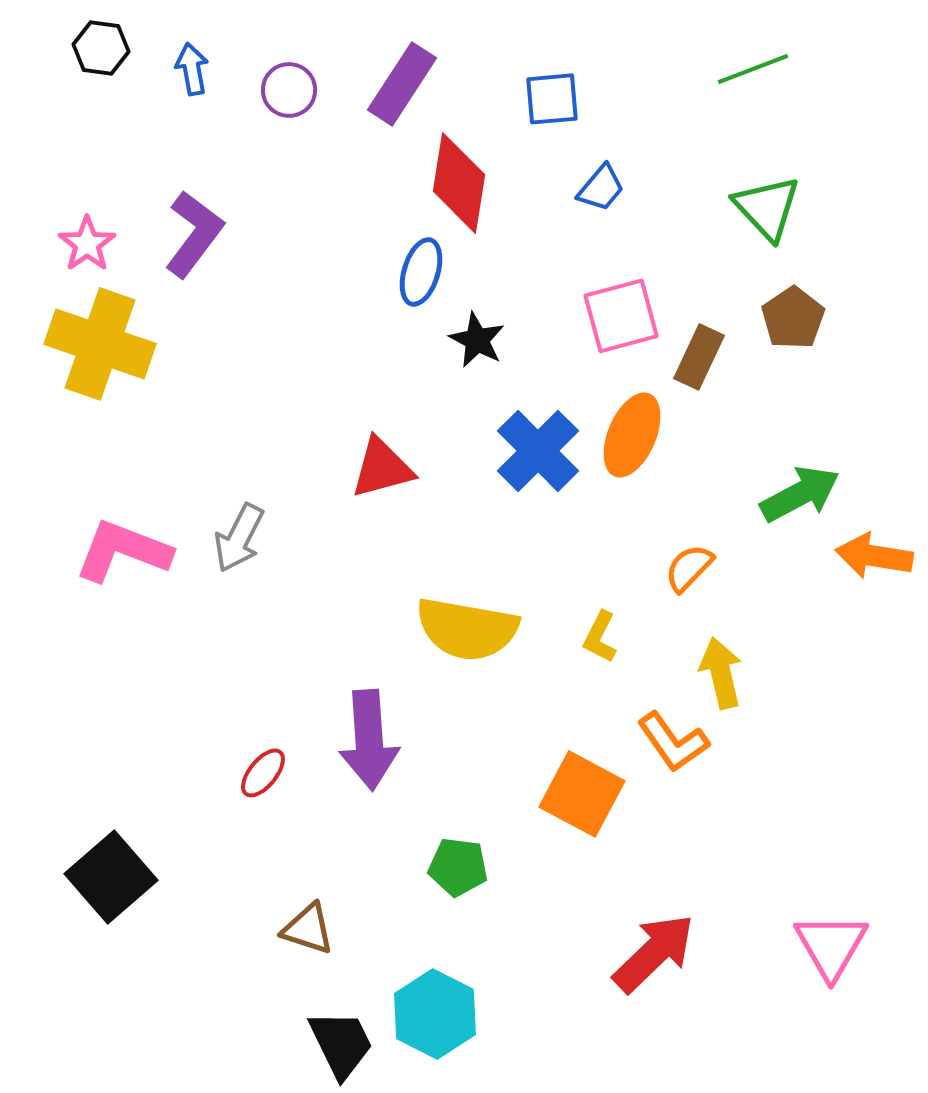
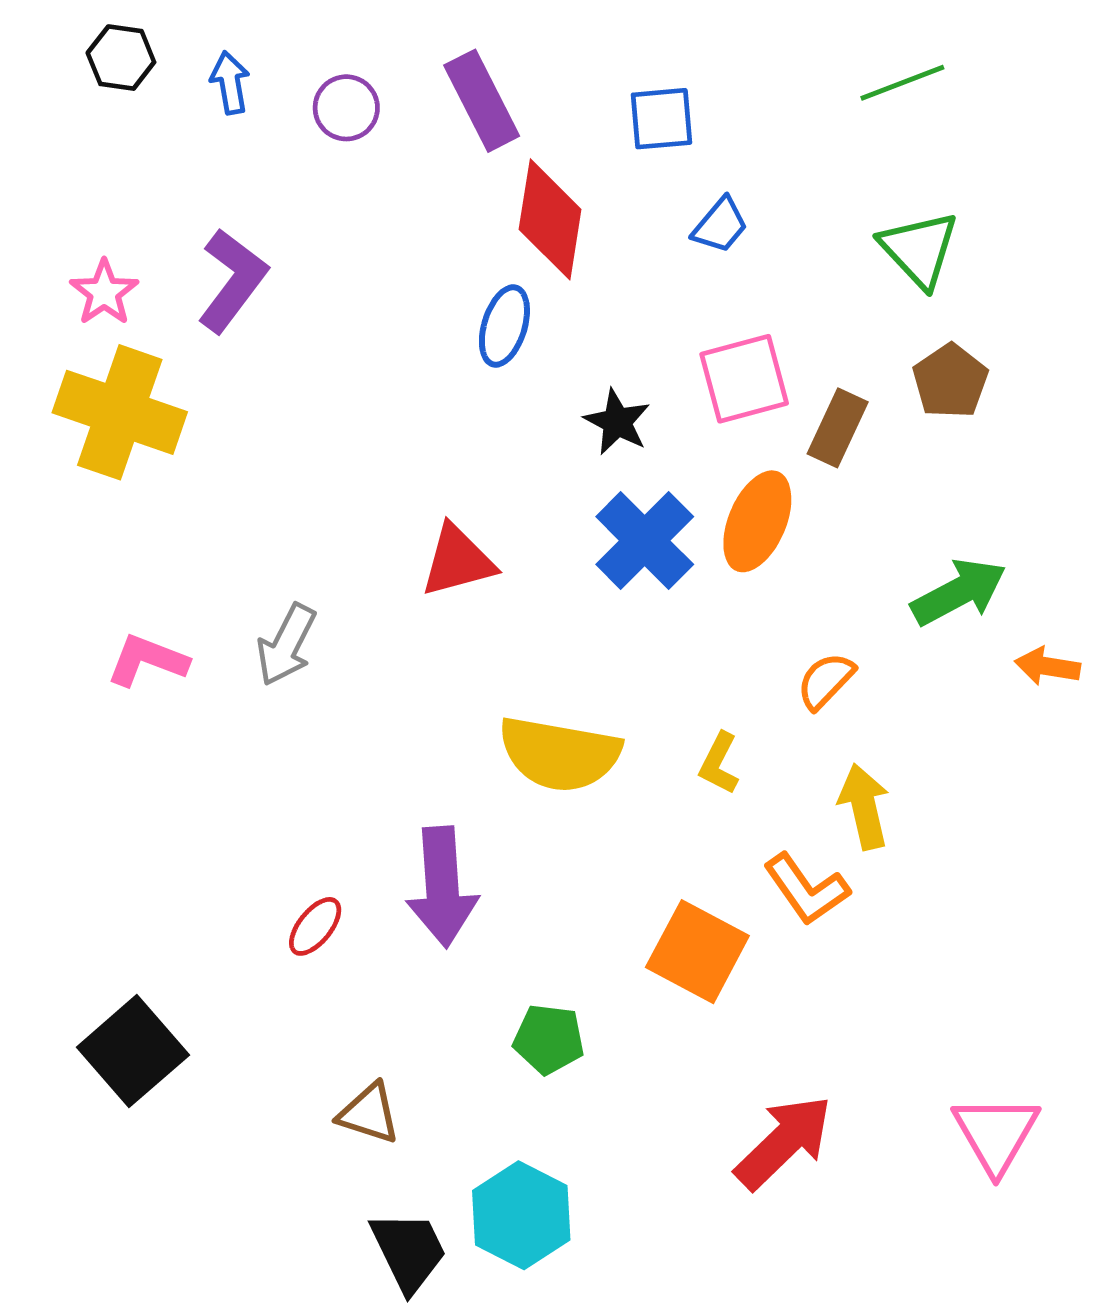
purple rectangle: (402, 84) -> (482, 101), turned -60
black star: (477, 340) -> (617, 422), moved
pink L-shape: (123, 551) -> (147, 660), size x0.7
orange arrow: (874, 556) -> (1047, 666), size x0.7

